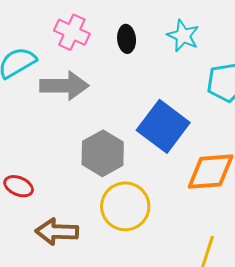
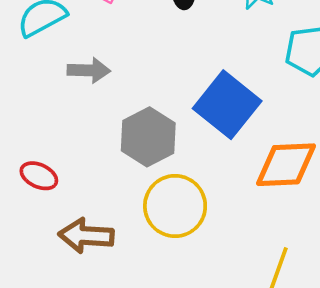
gray arrow: (64, 86) -> (89, 70), moved, size x0.7

